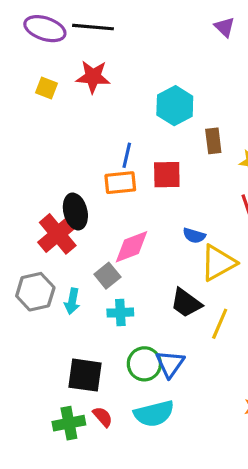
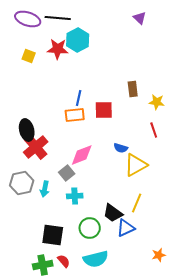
cyan hexagon: (175, 106) -> (78, 40), moved
black ellipse: (75, 211) -> (27, 130), moved
black trapezoid: (186, 303) -> (113, 213), moved
blue triangle: (170, 364) -> (126, 228), moved, turned 30

